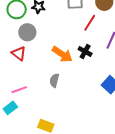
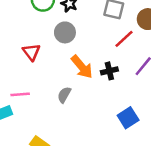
gray circle: (27, 32) -> (65, 32), moved
black cross: (85, 51) -> (109, 71), turned 32

